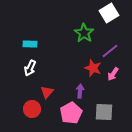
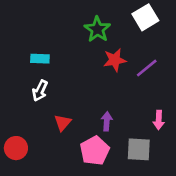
green star: (84, 33) -> (97, 29), moved
red star: (93, 68) -> (115, 60), moved, turned -30
pink arrow: (113, 74) -> (159, 120), moved, turned -32
red circle: (32, 109) -> (16, 148), moved

